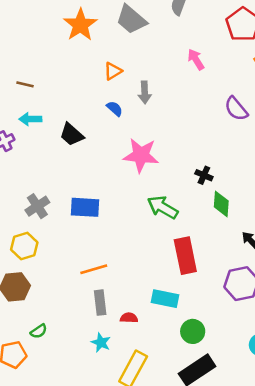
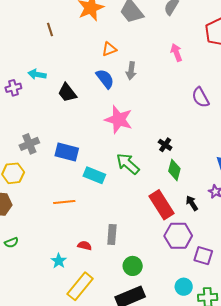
brown line: (25, 84) -> (50, 29), moved, turned 48
blue semicircle: (115, 109) -> (105, 79), size x1.5
red rectangle: (185, 256) -> (162, 205), moved, turned -32
cyan rectangle: (165, 299) -> (94, 175), moved
gray rectangle: (100, 303) -> (112, 235), moved

